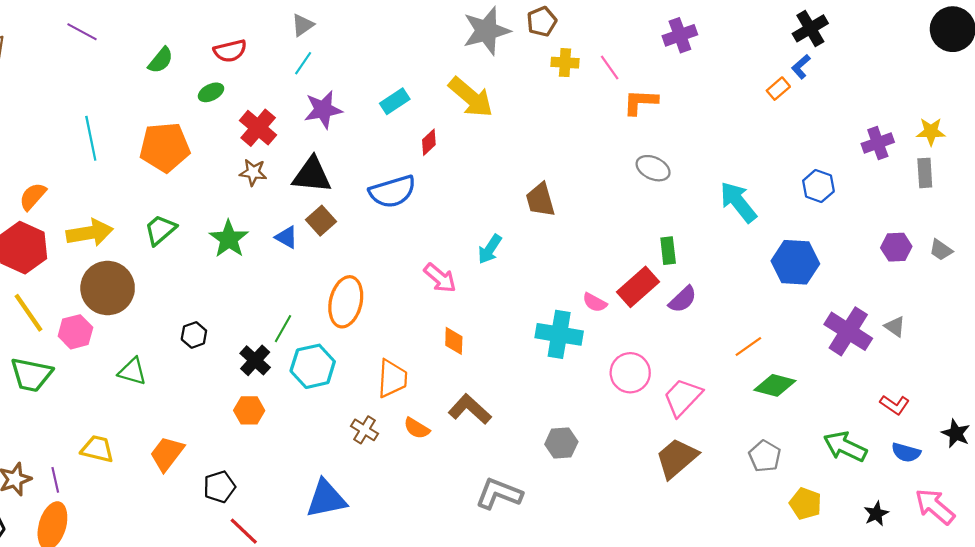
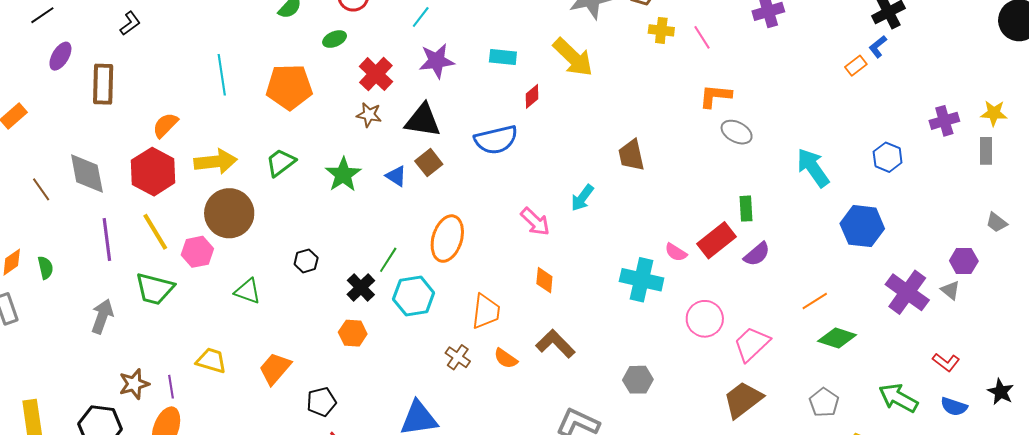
cyan rectangle: (395, 101) -> (503, 57), turned 36
orange L-shape: (640, 102) -> (715, 96), moved
purple hexagon: (896, 247) -> (964, 261), moved

